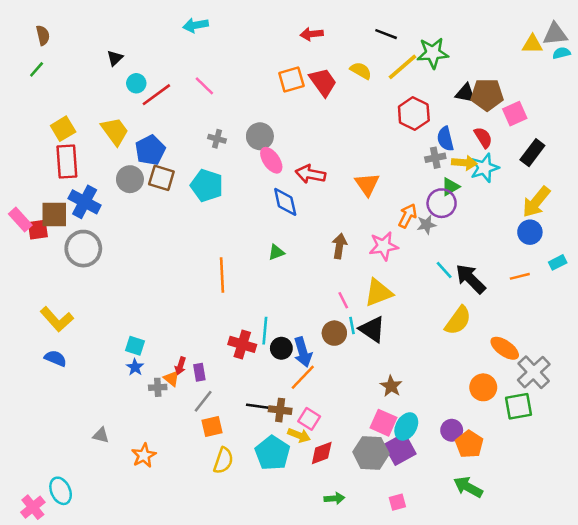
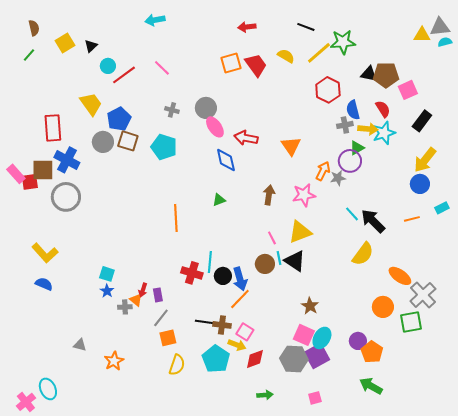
yellow square: (63, 129) -> (65, 43), moved

